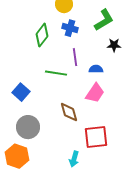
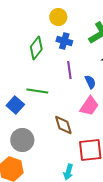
blue semicircle: (96, 69) -> (90, 82), turned 64
green line: (56, 73) -> (37, 91), moved

